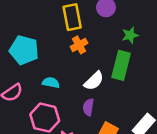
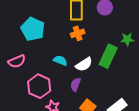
green star: (130, 35) -> (127, 39), moved
cyan semicircle: (51, 83) -> (60, 60), moved

